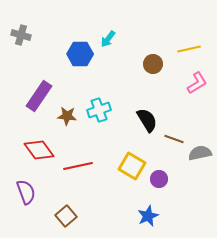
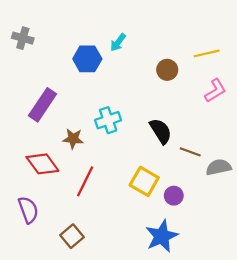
brown star: (67, 116) -> (73, 139), moved
red line: (78, 166) -> (85, 181), turned -52
blue star: (148, 216) -> (162, 236), size x1.4

